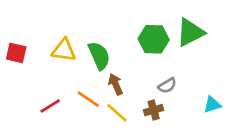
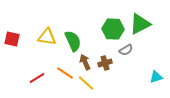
gray semicircle: (167, 86) -> (126, 50), moved
brown cross: (154, 110) -> (105, 63), moved

